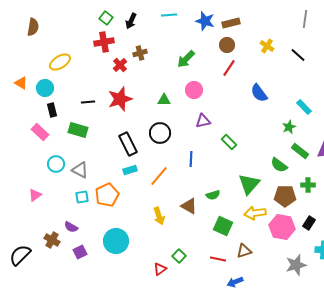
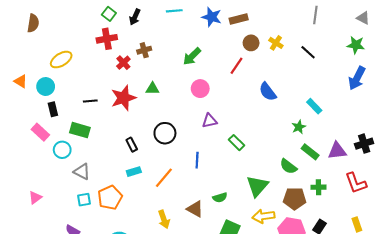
brown circle: (227, 45) -> (251, 43), moved
green triangle: (164, 100) -> (152, 89), moved
black rectangle: (128, 144) -> (132, 145), size x0.6
cyan circle: (56, 164) -> (62, 150), moved

